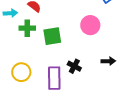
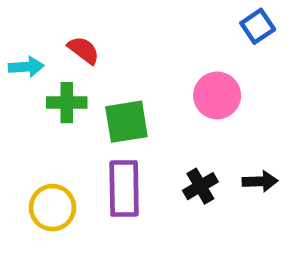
black cross: (74, 66) -> (200, 186), moved, turned 32
purple rectangle: (54, 78) -> (124, 188), moved

